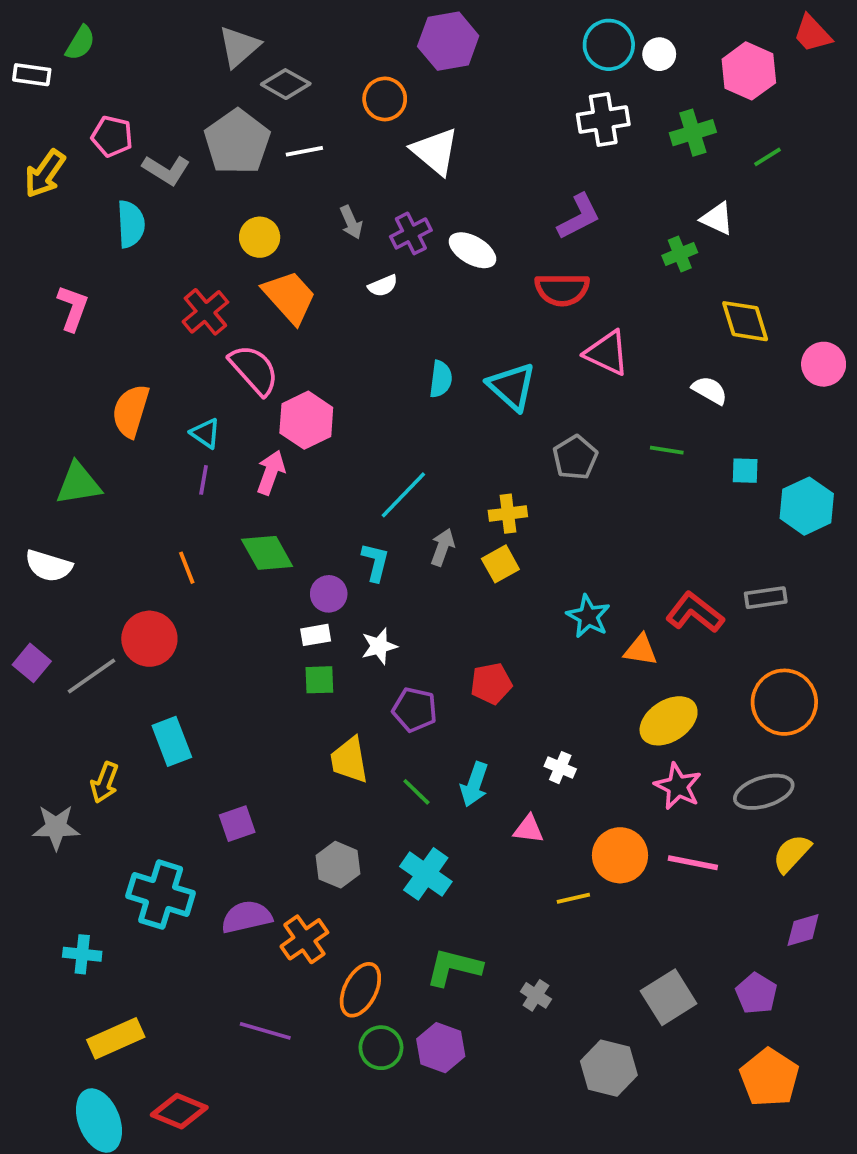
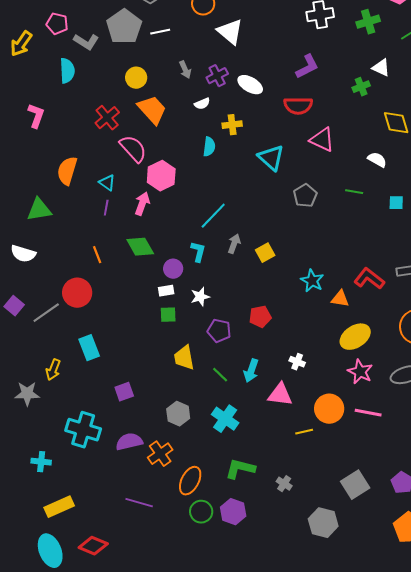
cyan semicircle: (441, 379) -> (209, 147), moved
yellow cross: (508, 514) -> (232, 125), moved
pink triangle: (529, 829) -> (280, 395), size x1.5

